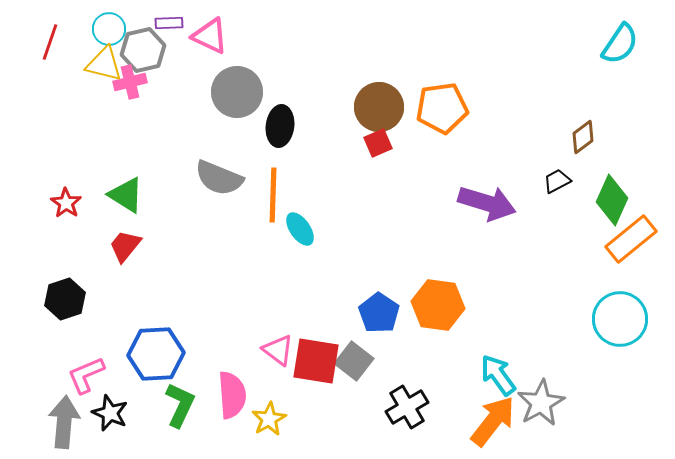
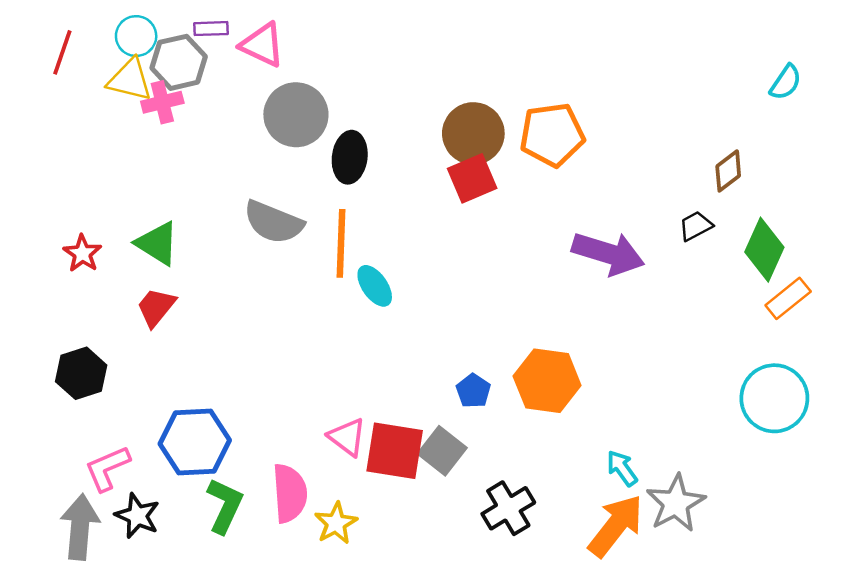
cyan semicircle: (620, 44) -> (786, 82), moved, size x0.7
red square: (378, 143) -> (472, 178), size x1.4
orange rectangle: (631, 239) -> (788, 298), size x0.7
blue pentagon: (379, 313) -> (473, 391), size x0.7
cyan arrow: (498, 375) -> (622, 468), size x0.7

